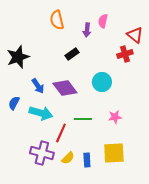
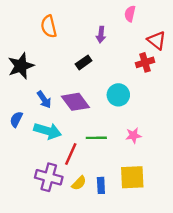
orange semicircle: (57, 20) -> (49, 26), moved
pink semicircle: (103, 21) -> (130, 14), moved

